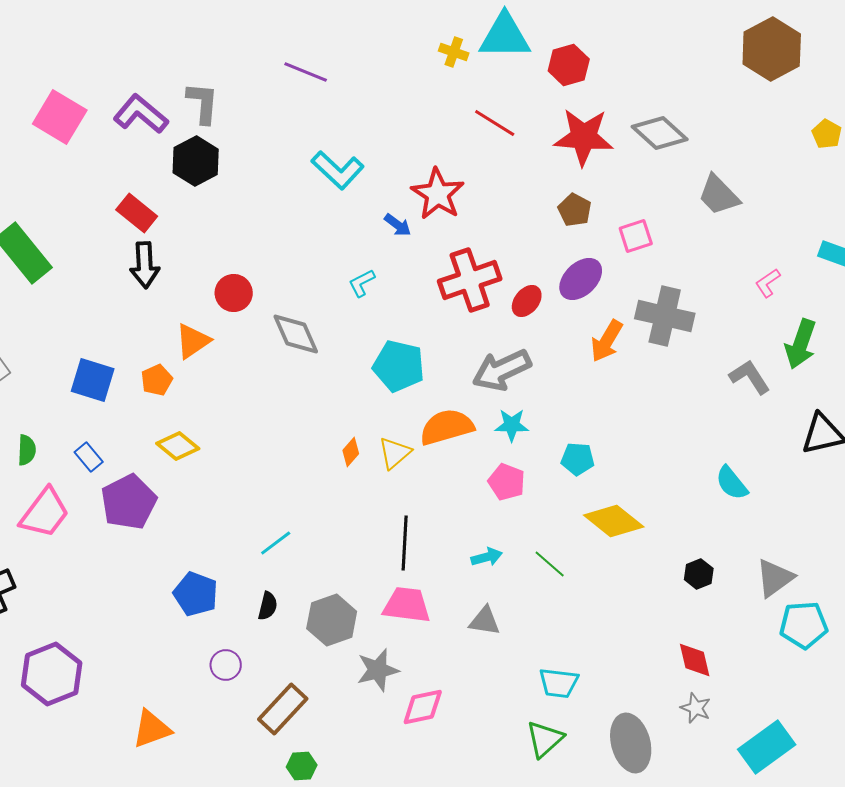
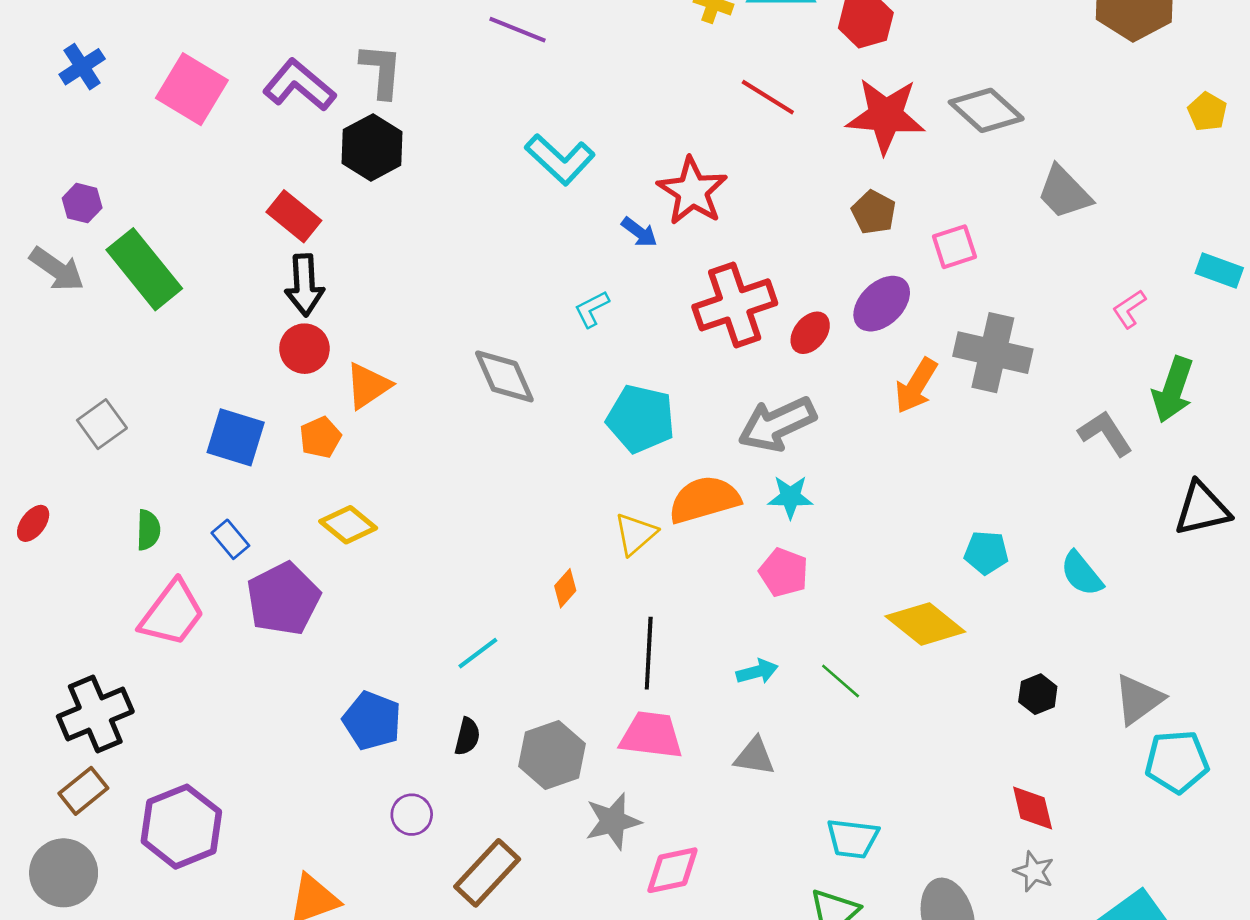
red circle: (234, 293) -> (304, 349), moved
orange diamond: (351, 452) -> (565, 588), moved
cyan pentagon: (578, 459) -> (986, 553), moved

